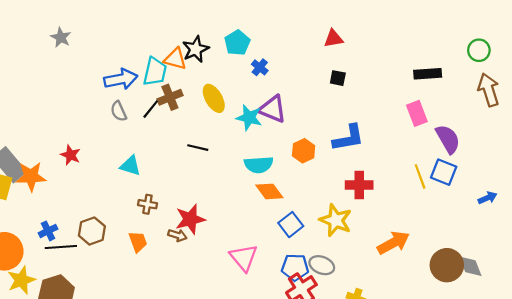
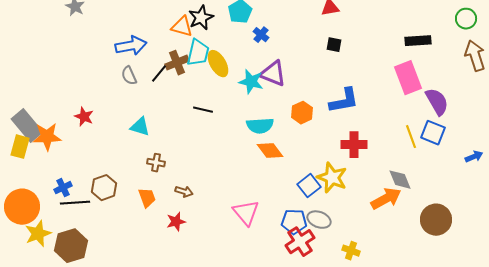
cyan trapezoid: (155, 72) -> (198, 53), moved
pink rectangle: (417, 113) -> (408, 78), size x1.4
red star: (190, 219) -> (176, 222), moved, size x0.7
blue square: (291, 225) -> (309, 186), moved
gray diamond: (470, 266) -> (400, 180), moved

